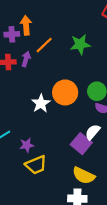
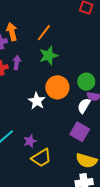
green star: (80, 44) -> (49, 56), moved
orange line: (44, 45) -> (44, 33), moved
white semicircle: (93, 132) -> (84, 106), moved

